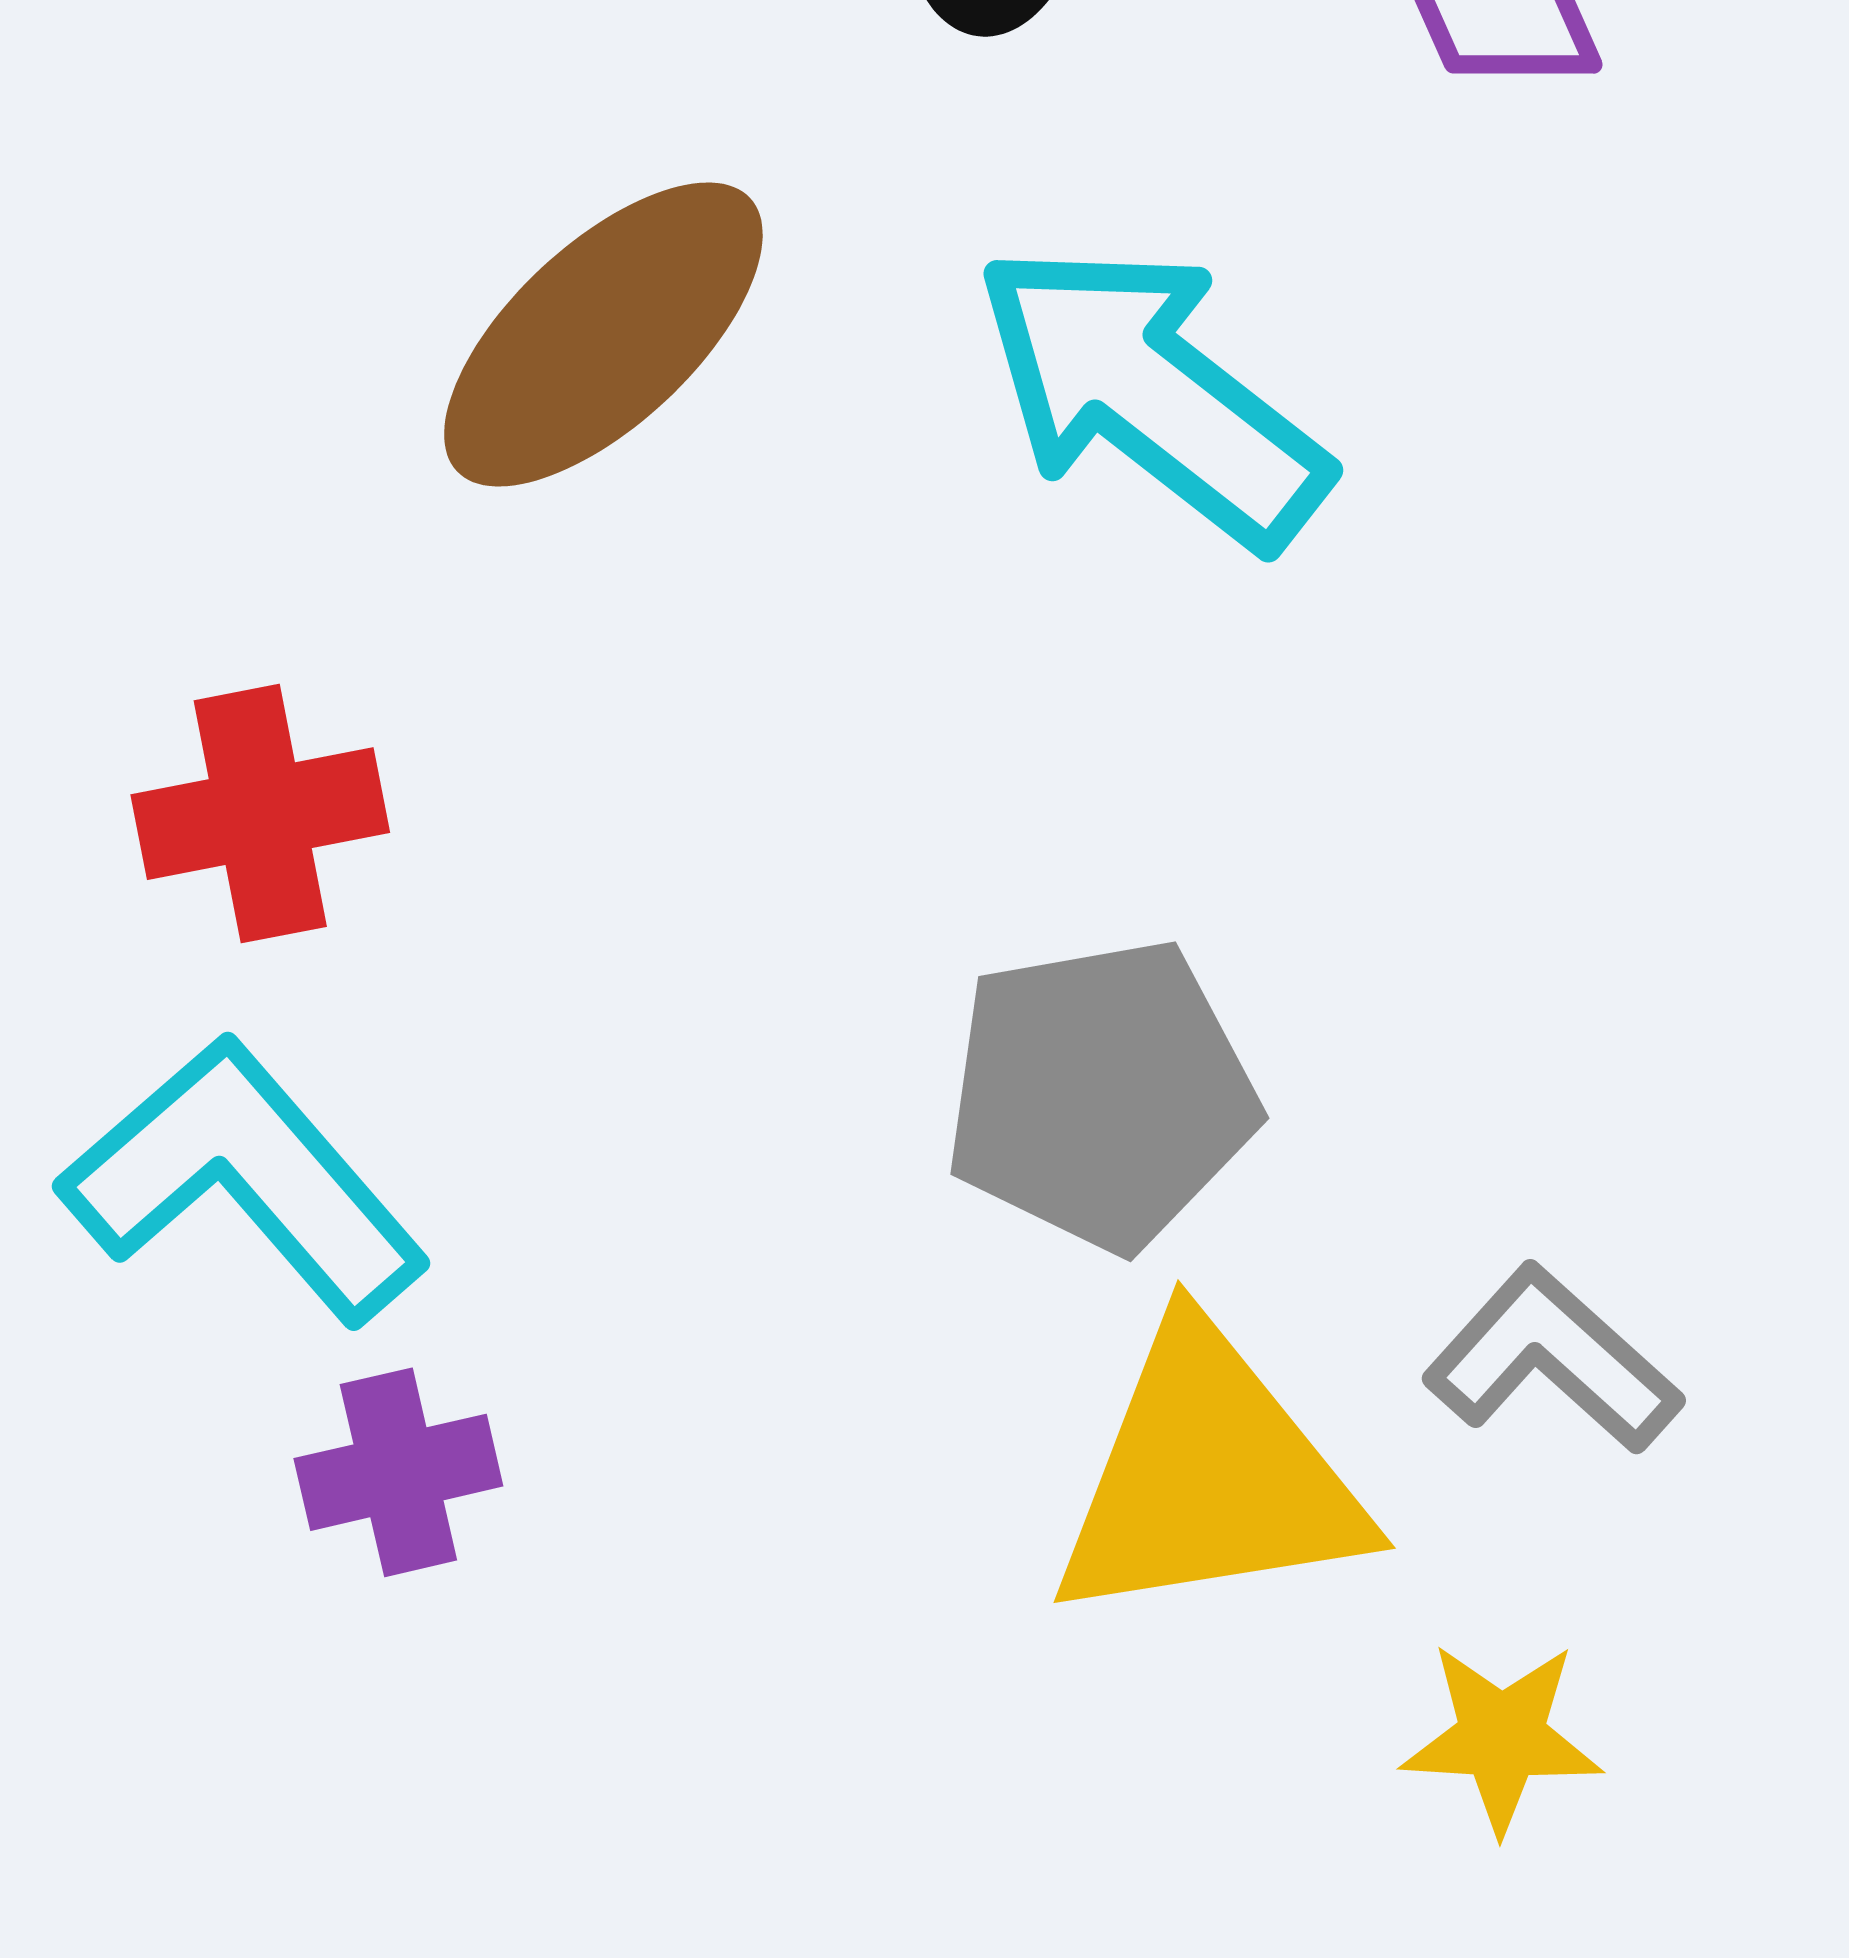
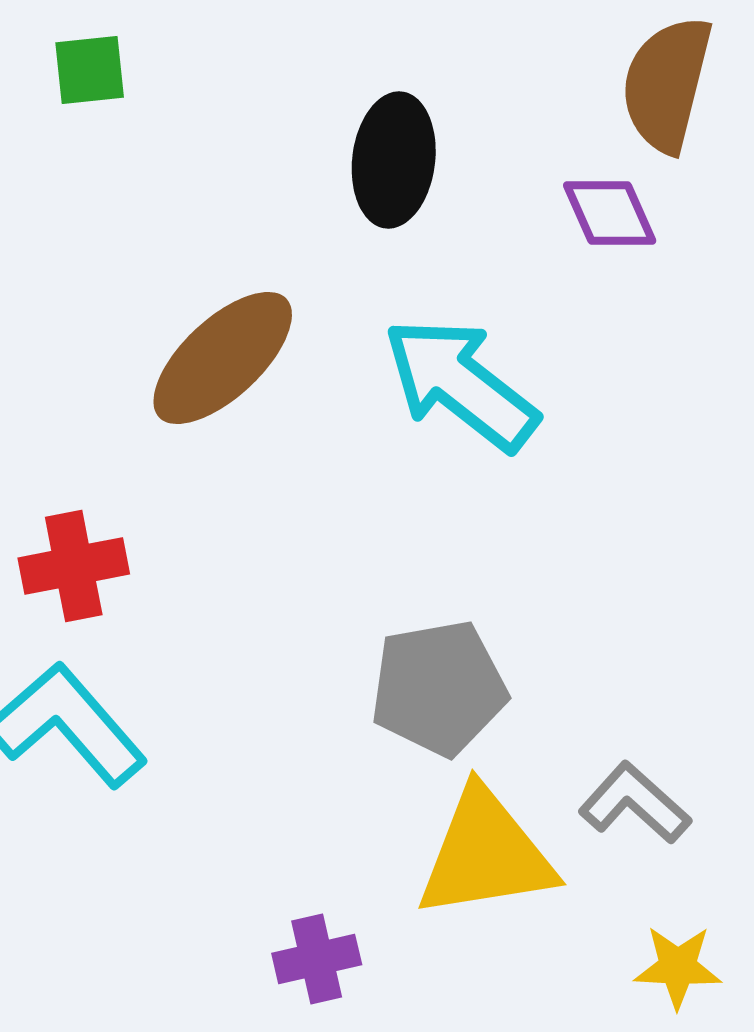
purple cross: (398, 1472) -> (317, 959), moved
yellow star: (1502, 1737) -> (678, 967), moved

